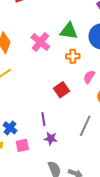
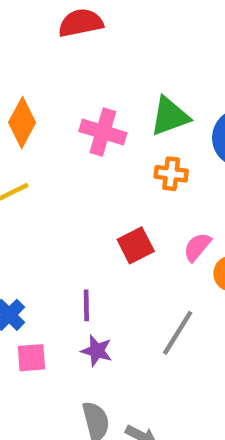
green triangle: (69, 31) -> (170, 116), turned -36
pink cross: (40, 42) -> (103, 132), turned -30
pink semicircle: (89, 77) -> (197, 247), moved

